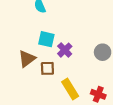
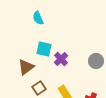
brown square: (47, 68) -> (39, 88), moved, turned -32

